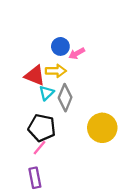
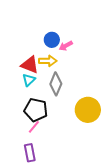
cyan triangle: (46, 93) -> (29, 80), moved

